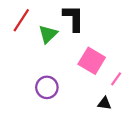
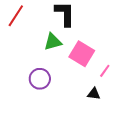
green triangle: (48, 34) -> (53, 42), moved, turned 30

